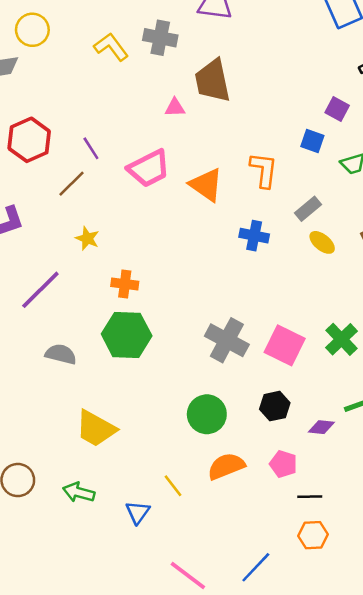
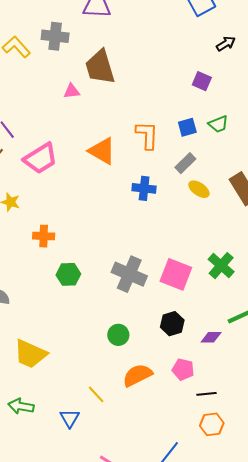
blue square: (312, 141) -> (187, 127), moved, turned -30
pink trapezoid: (149, 168) -> (41, 158), moved
green hexagon: (127, 335) -> (68, 274), moved, size x0.6
green circle: (207, 414) -> (118, 335), size x0.7

